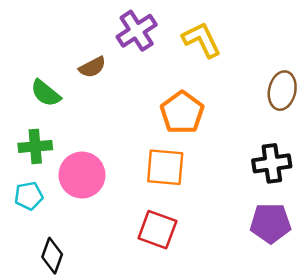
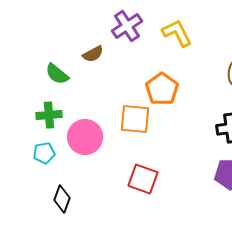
orange square: (165, 167) -> (135, 119), moved

